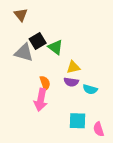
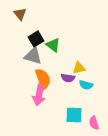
gray triangle: (24, 53) -> (33, 56), moved
yellow triangle: (73, 67) -> (79, 68), moved
orange semicircle: (45, 83) -> (43, 79), size x1.5

